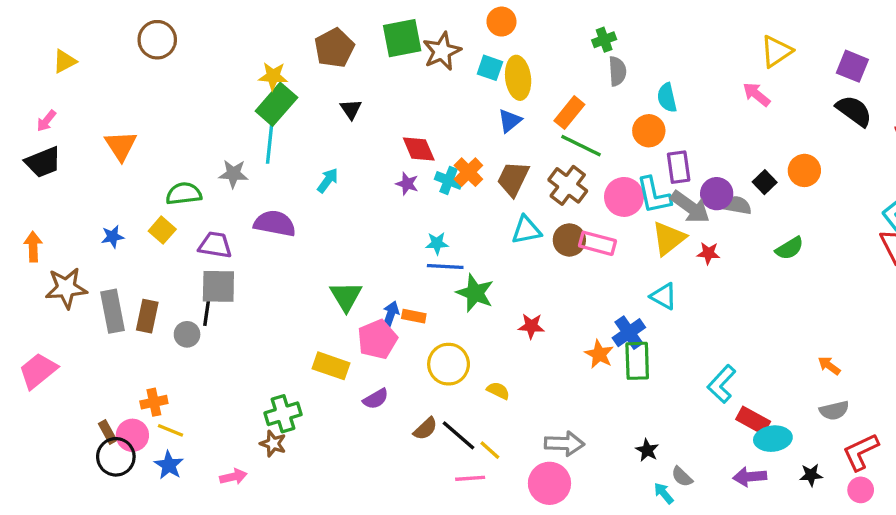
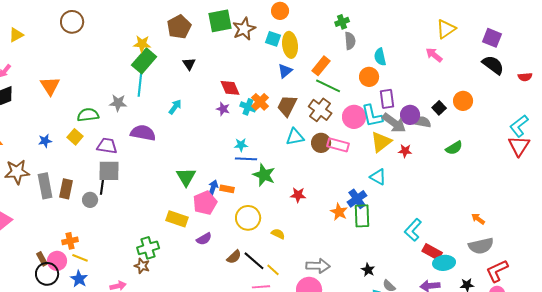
gray semicircle: (834, 410) -> (481, 246), size x1.4

